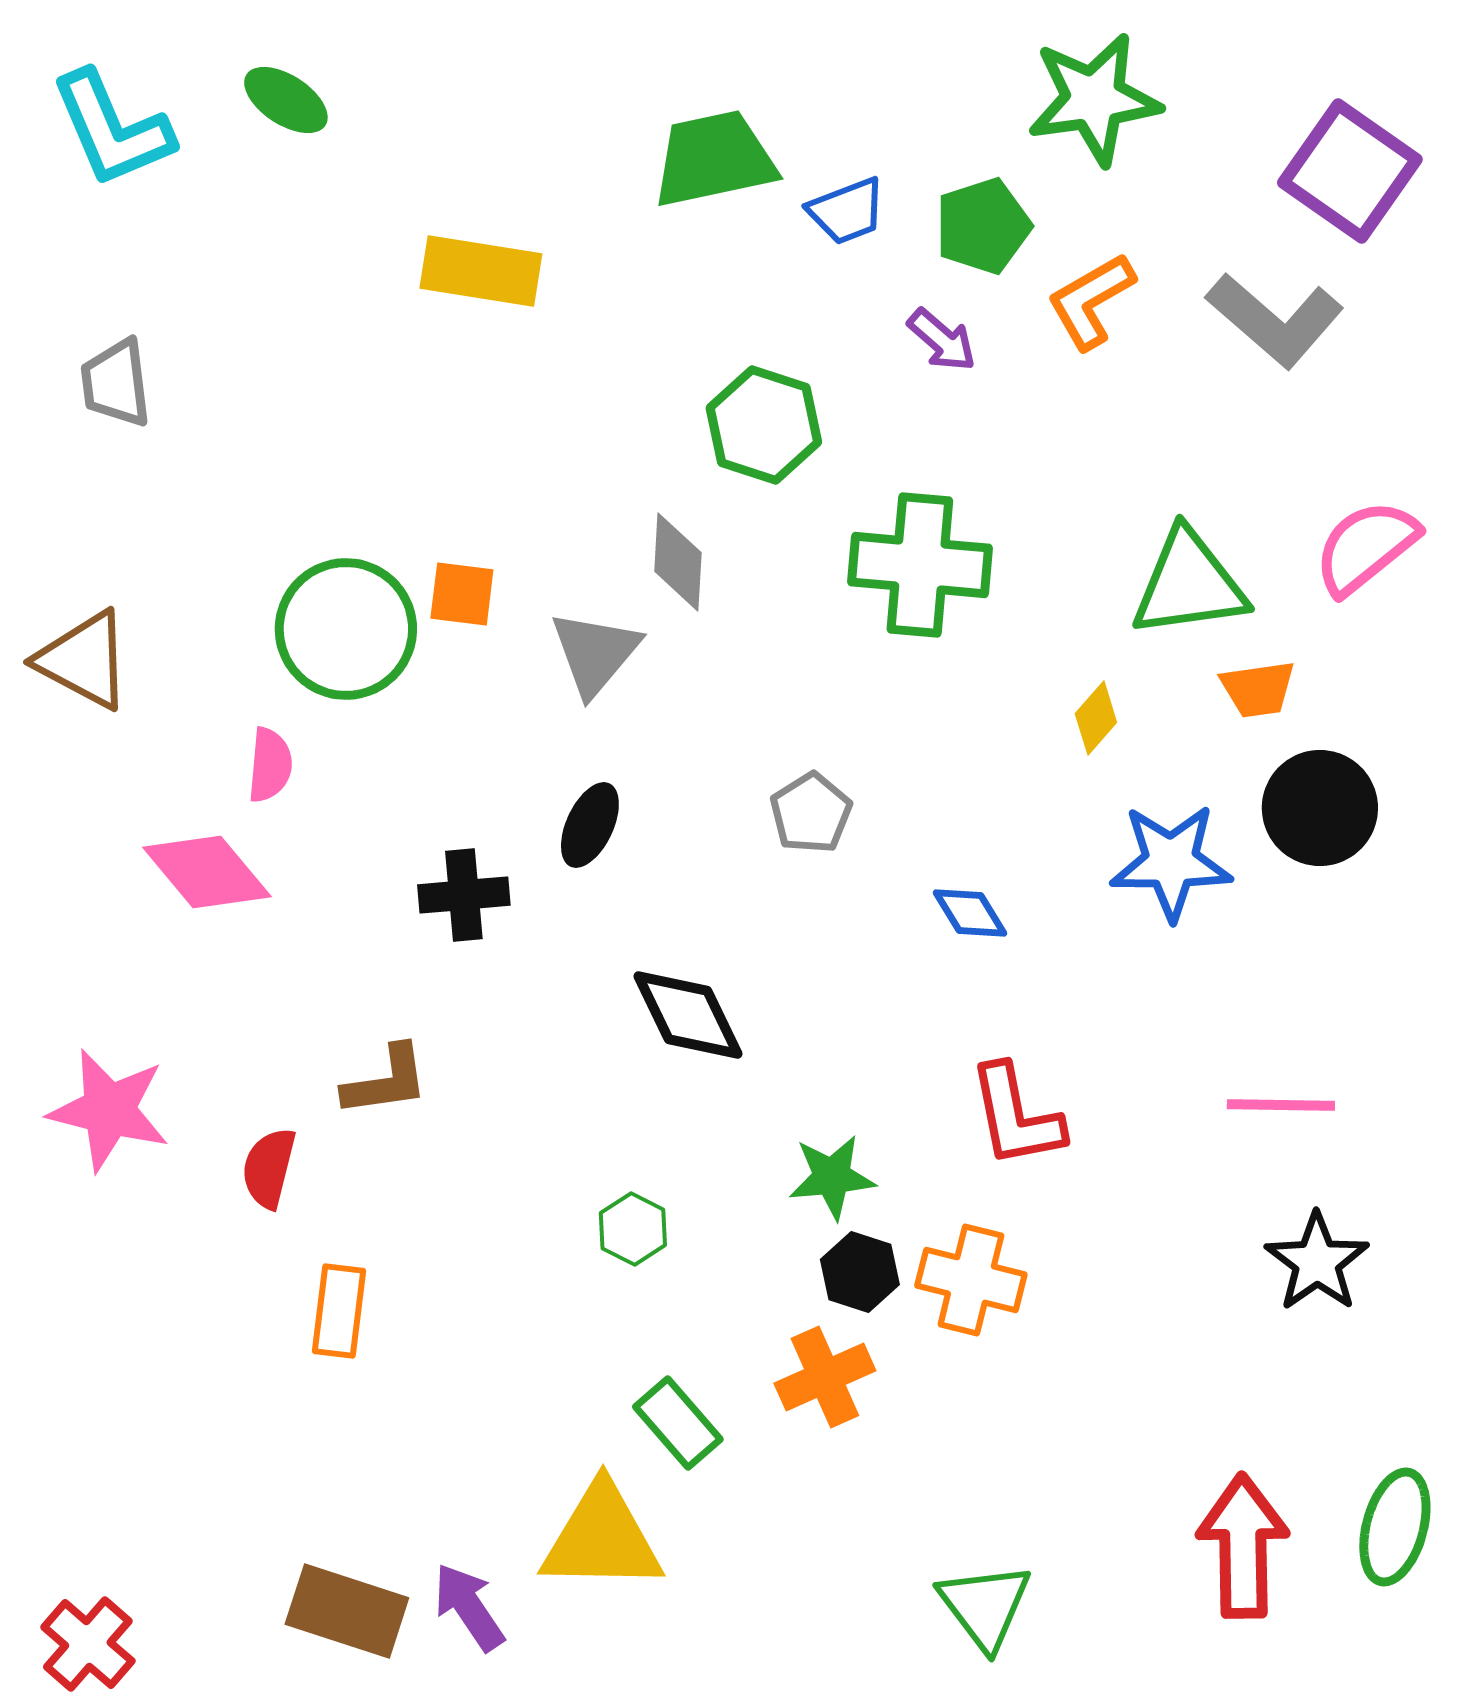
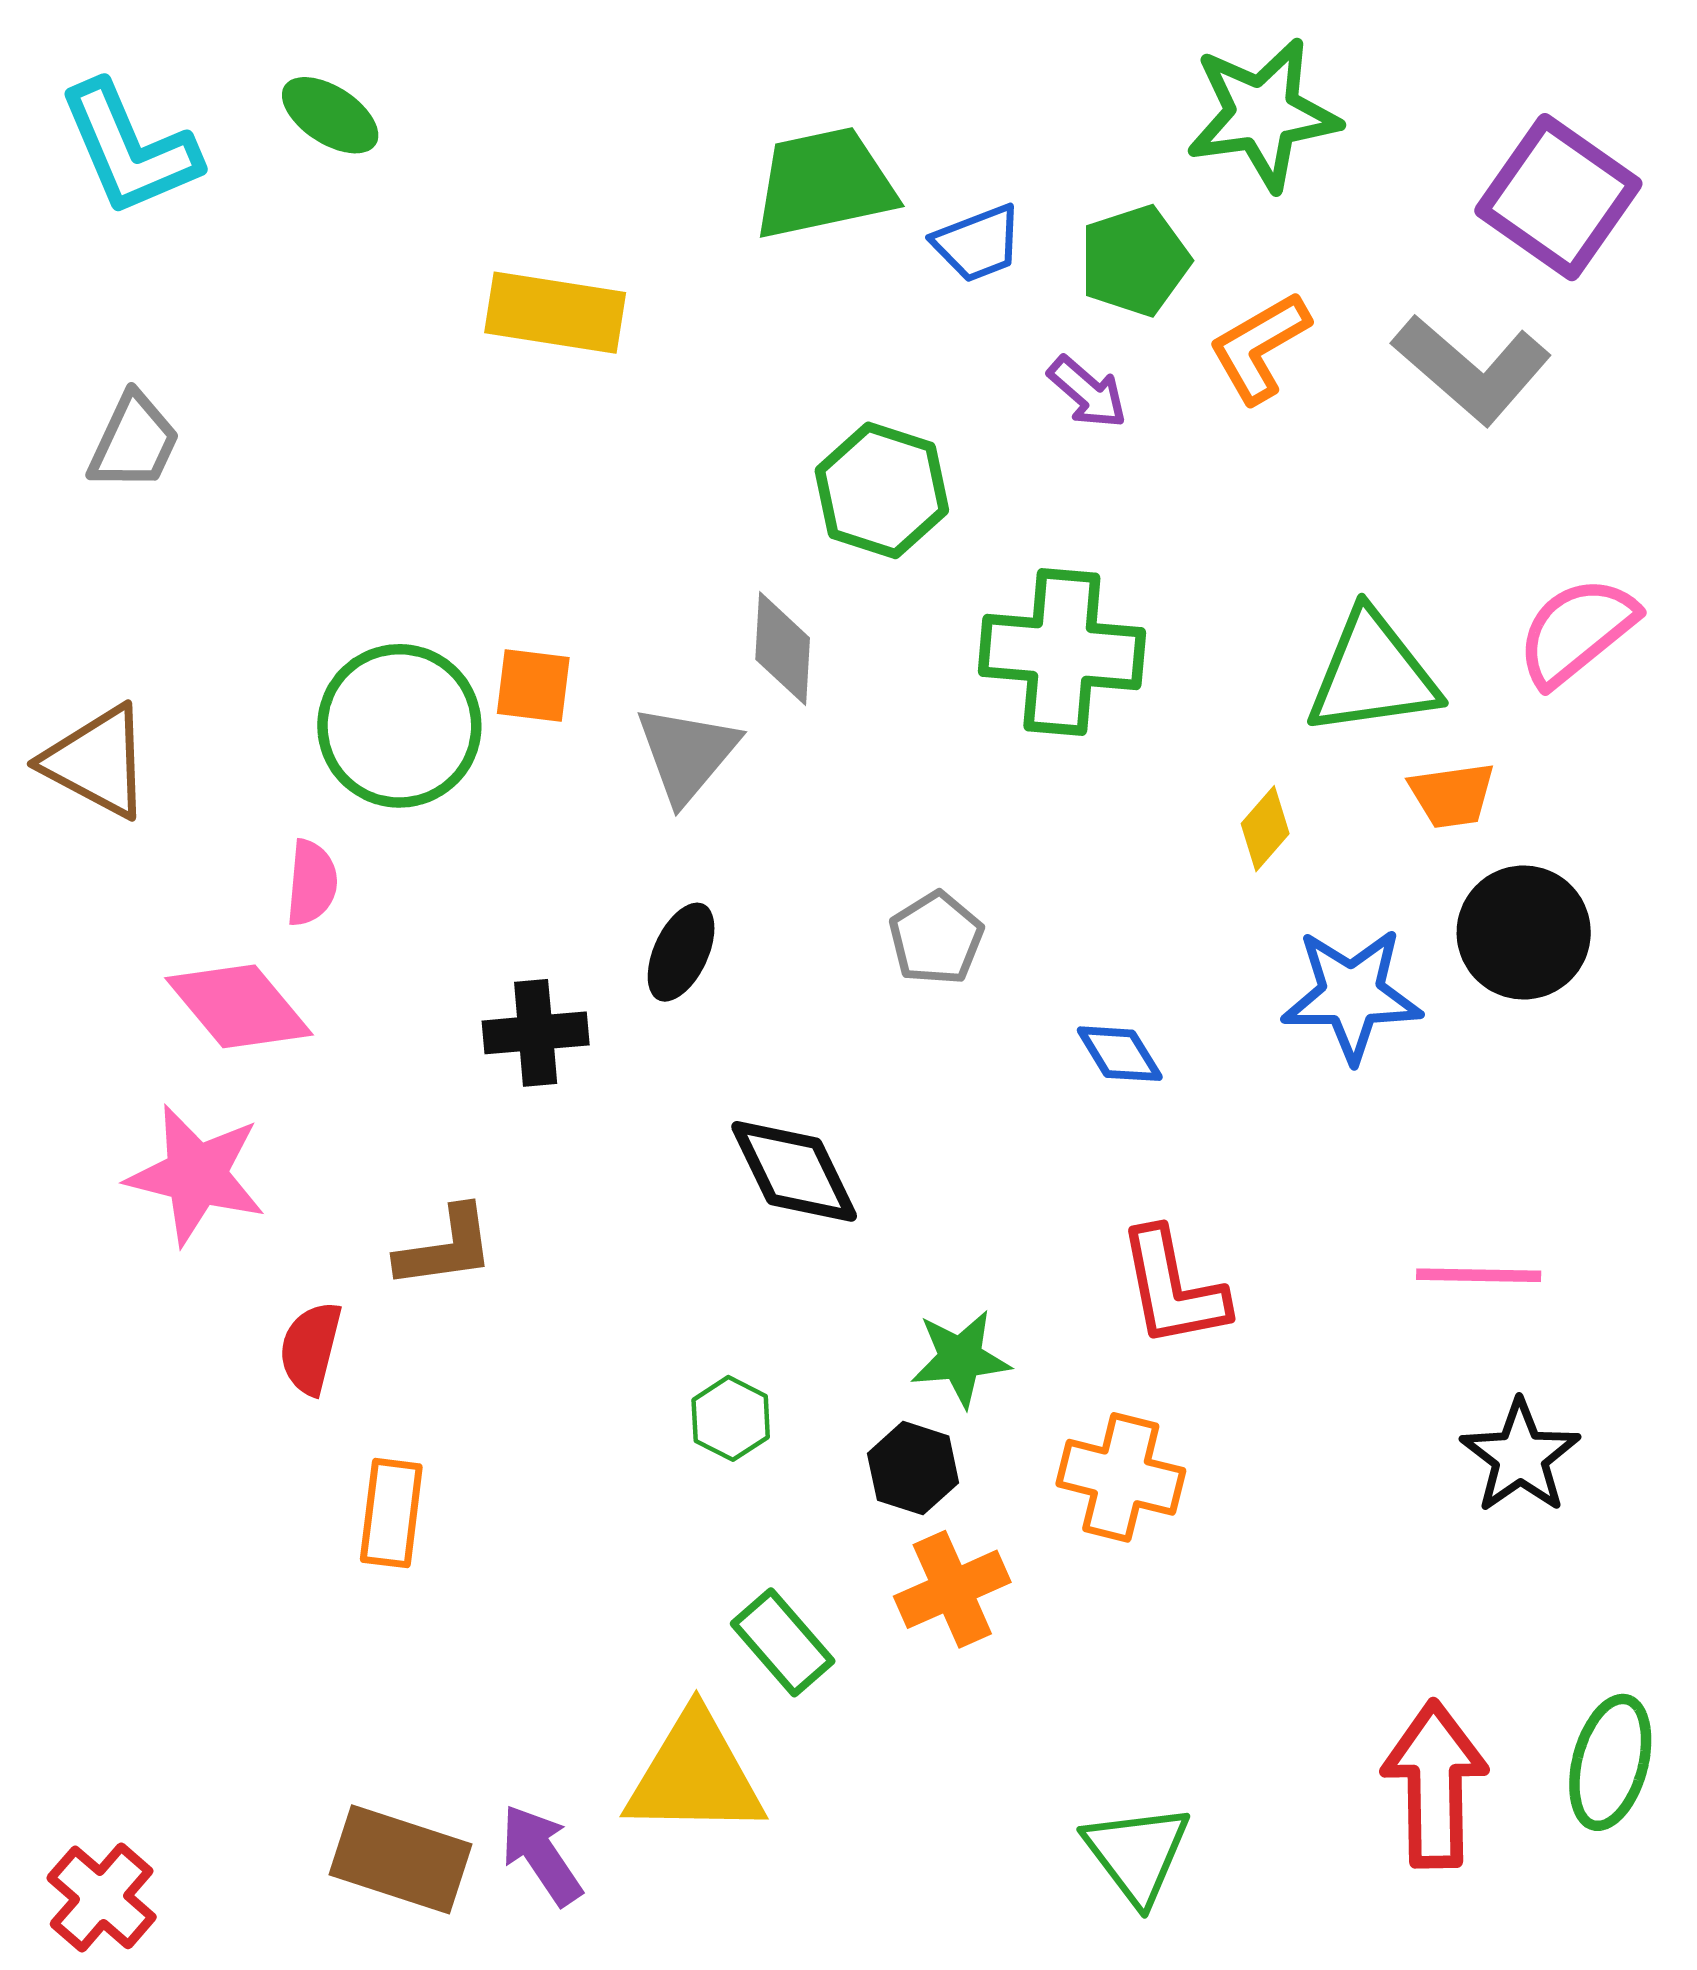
gray trapezoid: (116, 383) -> (134, 442), turned -148
pink star: (109, 1110) -> (196, 1175), moved
black hexagon: (860, 1272) -> (913, 1468), moved

